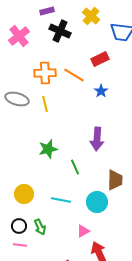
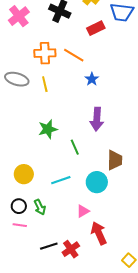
red rectangle: (100, 59) -> (96, 28), moved
blue star: (101, 91) -> (92, 79), moved
cyan line: (61, 200) -> (61, 180), turned -30

